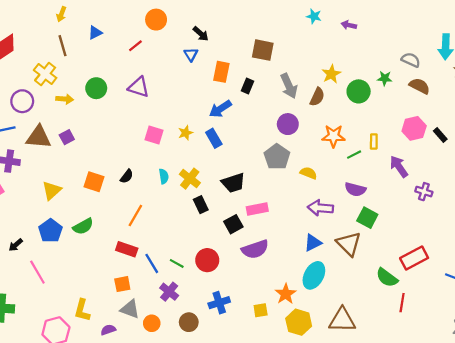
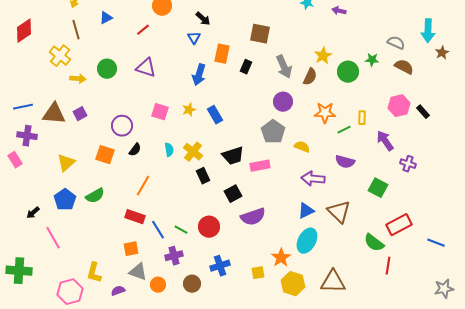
purple circle: (22, 101) -> (122, 126), moved
blue arrow: (220, 109) -> (199, 75), moved, turned -40
pink rectangle: (257, 209) -> (260, 166), moved
green square: (367, 218) -> (378, 188), moved
purple cross: (169, 292) -> (174, 256), turned 36

